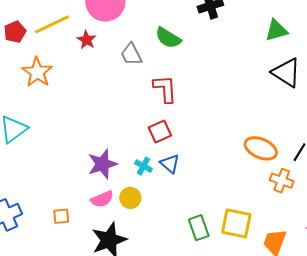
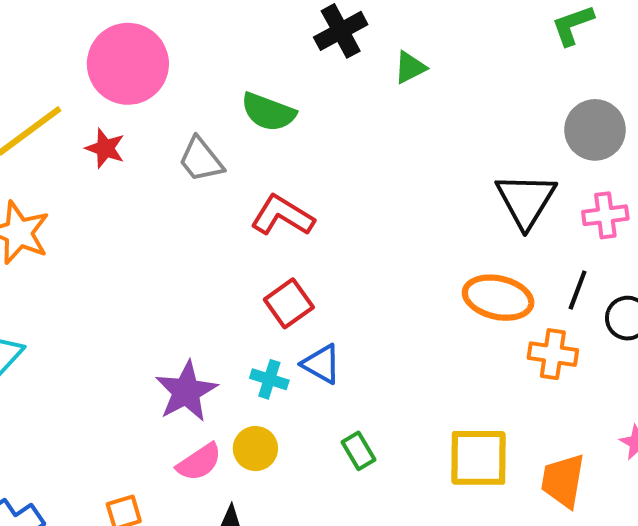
green triangle: (276, 30) -> (410, 67), moved, size x0.7
black triangle: (286, 73) -> (526, 200), moved, turned 40
red L-shape: (165, 89) -> (282, 216), turned -44
green rectangle: (199, 228) -> (359, 451), moved, size x0.7

